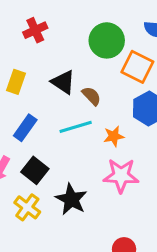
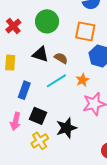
green circle: (107, 40) -> (47, 21), moved
black star: (71, 199) -> (66, 128), turned -30
yellow cross: (27, 207) -> (40, 141), turned 36

